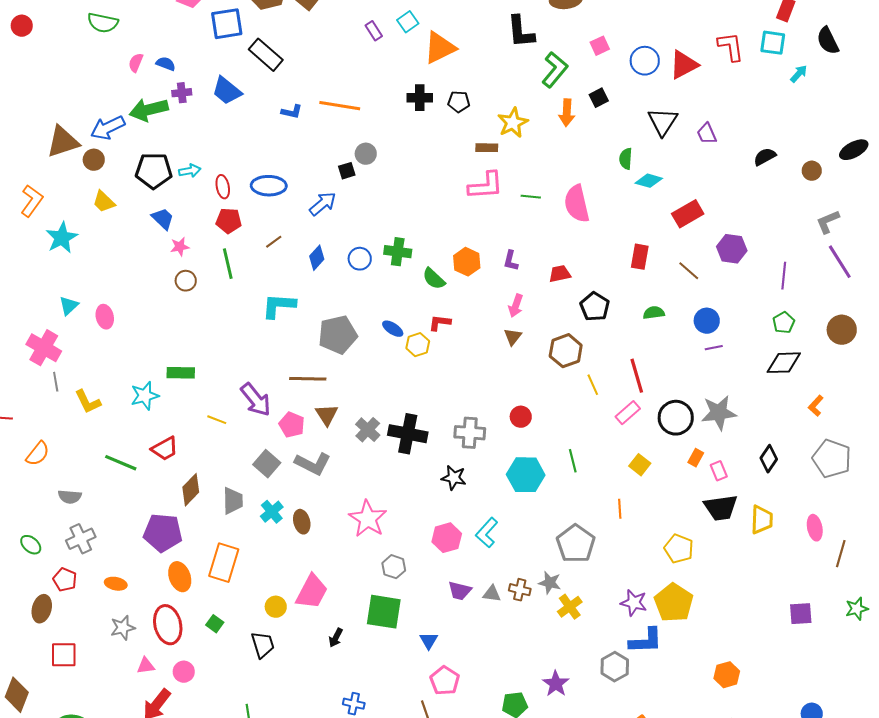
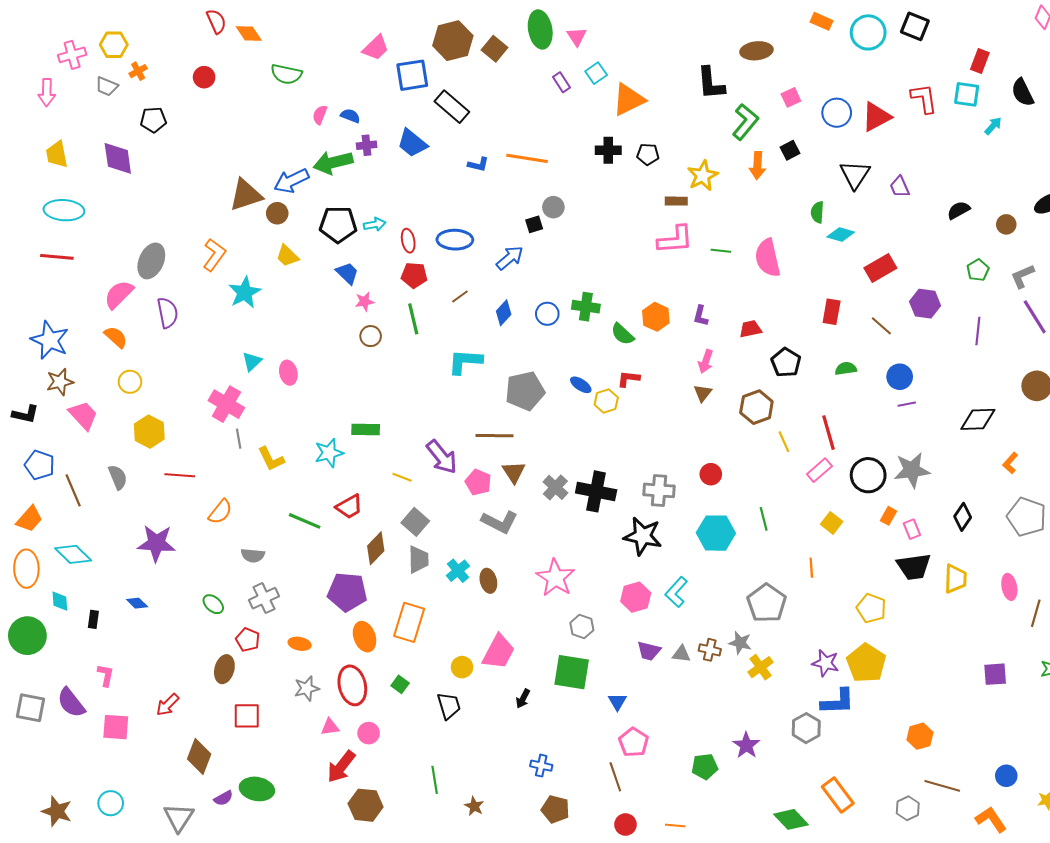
green pentagon: (784, 323) -> (978, 270), moved
gray square: (267, 464) -> (415, 522), moved
black star: (454, 478) -> (643, 536), size x1.5

